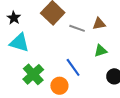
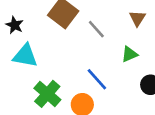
brown triangle: (99, 24) -> (137, 18), moved, turned -40
gray line: (77, 28) -> (96, 29), turned 35

